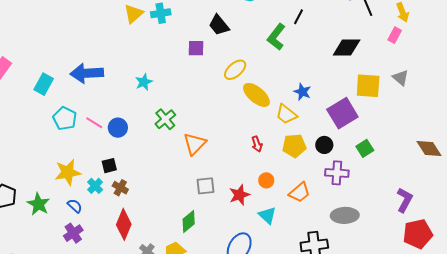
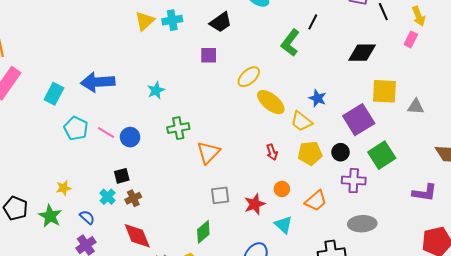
black trapezoid: (219, 25) -> (221, 22), moved, turned -85
gray triangle: (401, 78) -> (416, 107), moved, turned -36
green cross: (165, 119) -> (178, 128), turned 30
green square: (365, 148) -> (382, 155), size x1.5
yellow star: (68, 172) -> (64, 188), moved, size x0.6
brown cross: (120, 188) -> (133, 198), turned 35
purple L-shape: (405, 200) -> (425, 193), moved, turned 70
red diamond: (124, 224) -> (137, 236), turned -44

